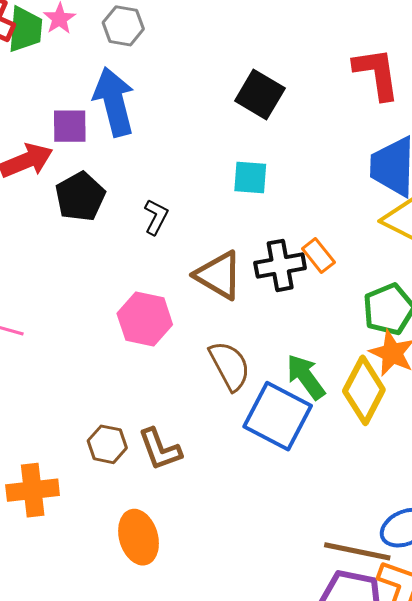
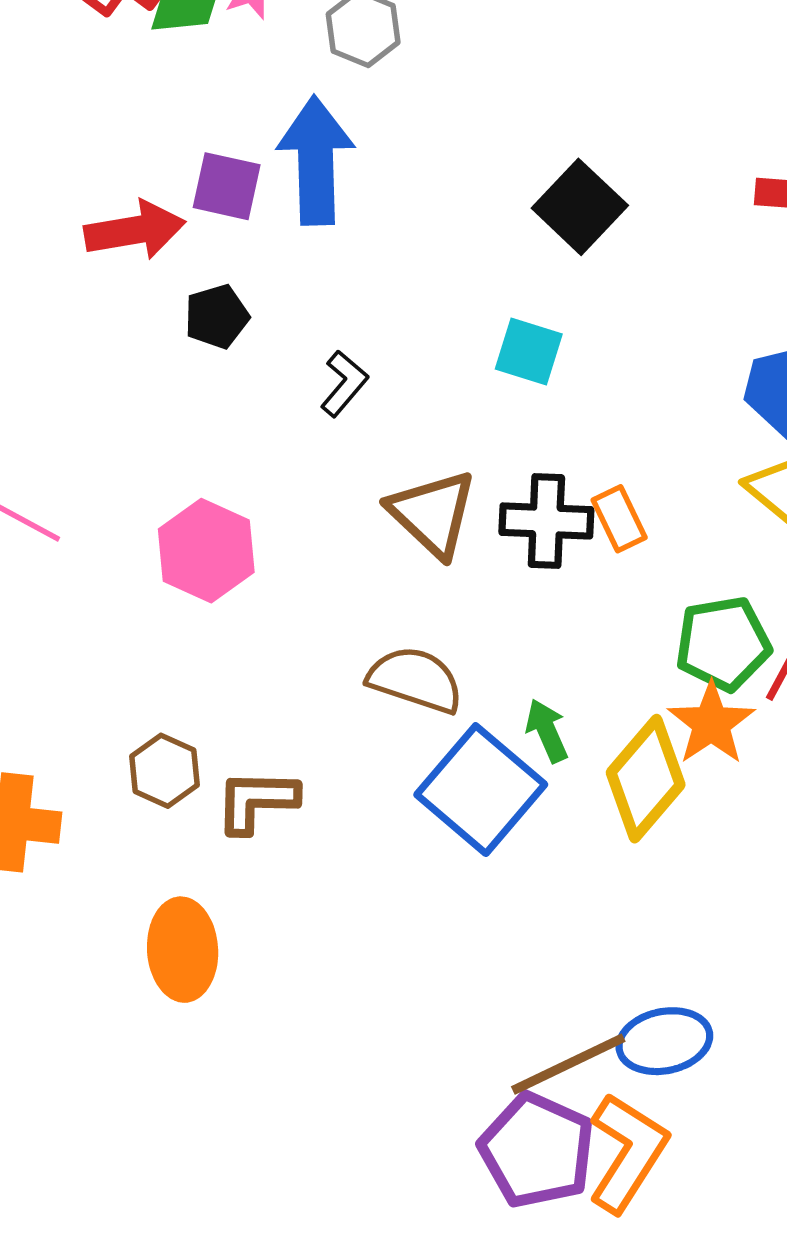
black pentagon: (80, 197) -> (217, 316), size x0.7
pink hexagon: (145, 319) -> (206, 551), moved
brown semicircle: (230, 366) -> (415, 680), turned -56
green arrow: (306, 377) -> (547, 731), size x0.7
brown L-shape: (160, 449) -> (256, 801), turned 99
brown line: (357, 551) -> (568, 1064), turned -50

